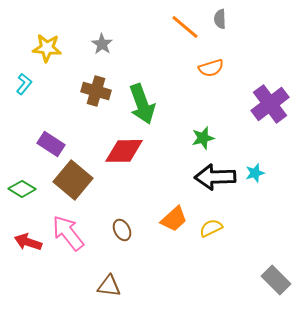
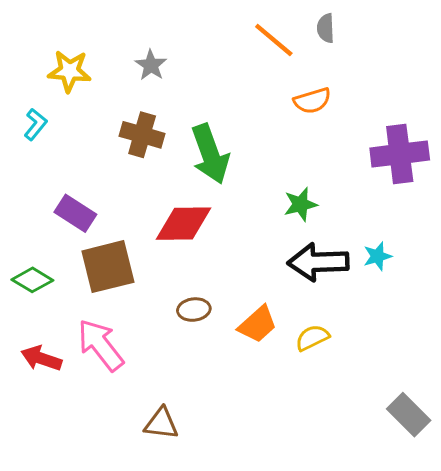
purple cross: (270, 104) -> (400, 154), turned 30
brown square: (73, 180) -> (108, 267), turned 36
brown ellipse: (122, 230) -> (194, 310), moved, turned -70

